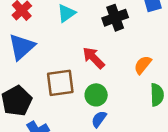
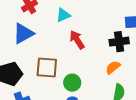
black cross: (115, 18) -> (119, 42), moved
red arrow: (94, 58) -> (77, 40), moved

